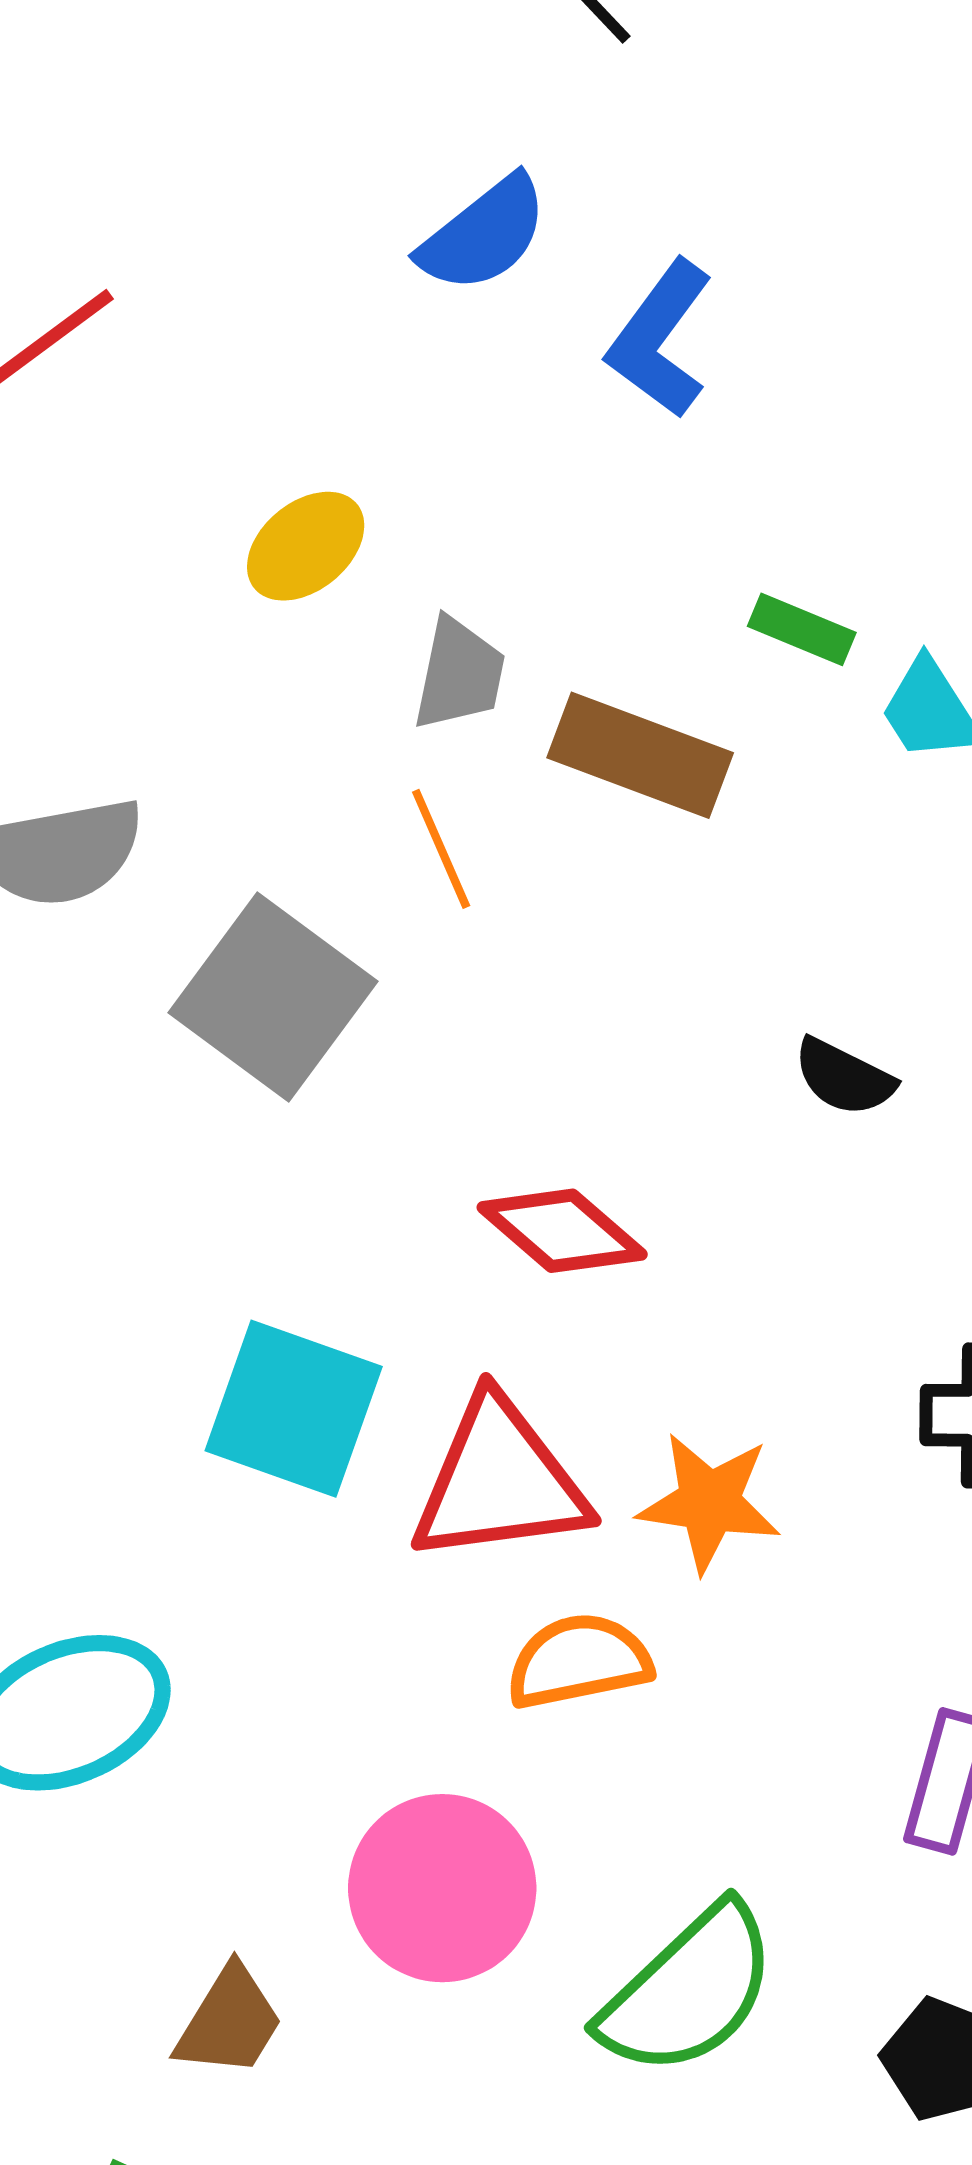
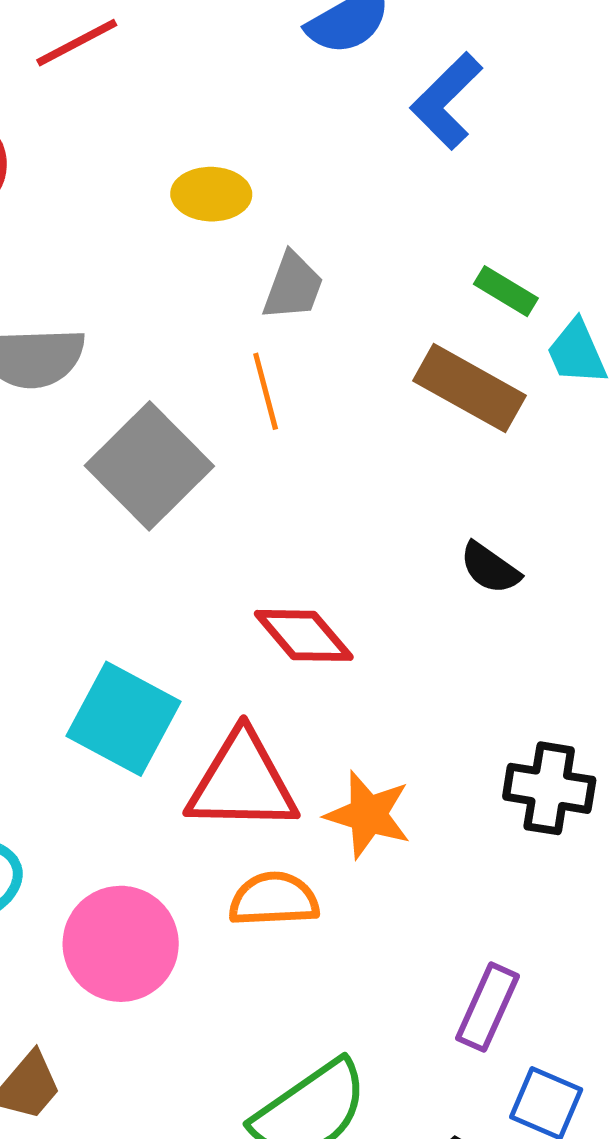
yellow ellipse: (306, 546) -> (211, 194), turned 32
brown rectangle: (640, 755) -> (470, 388), moved
pink circle: (442, 1888) -> (121, 944), moved

